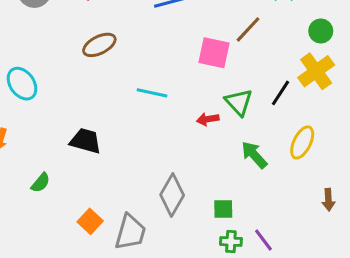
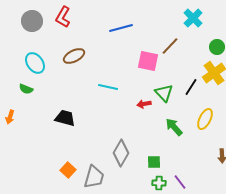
cyan ellipse: (22, 84) -> (35, 63), moved
green semicircle: (41, 183) -> (26, 89), moved, turned 72

